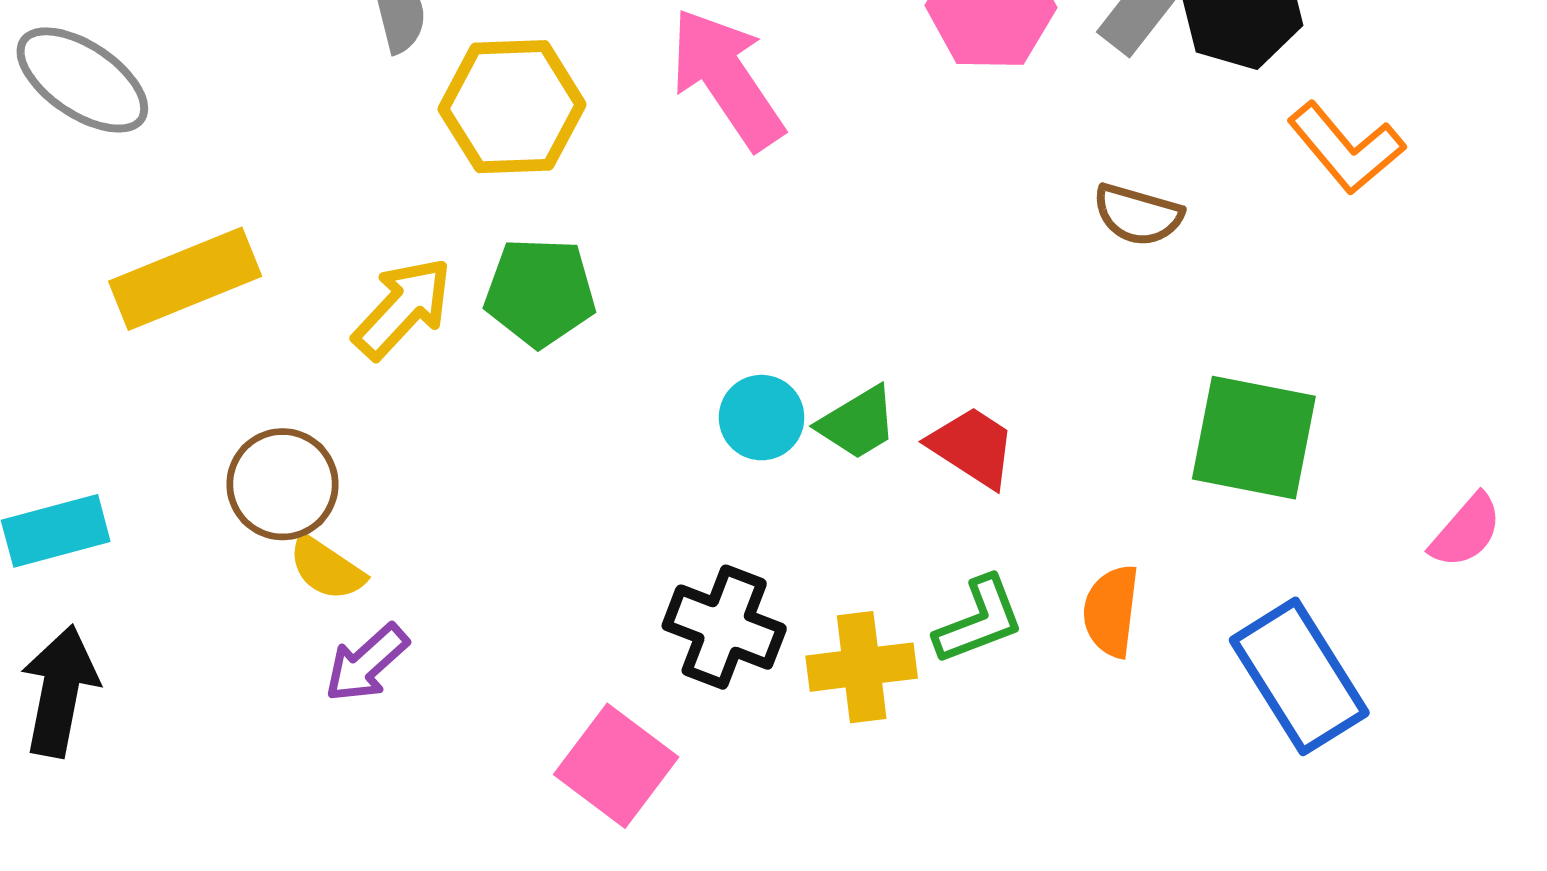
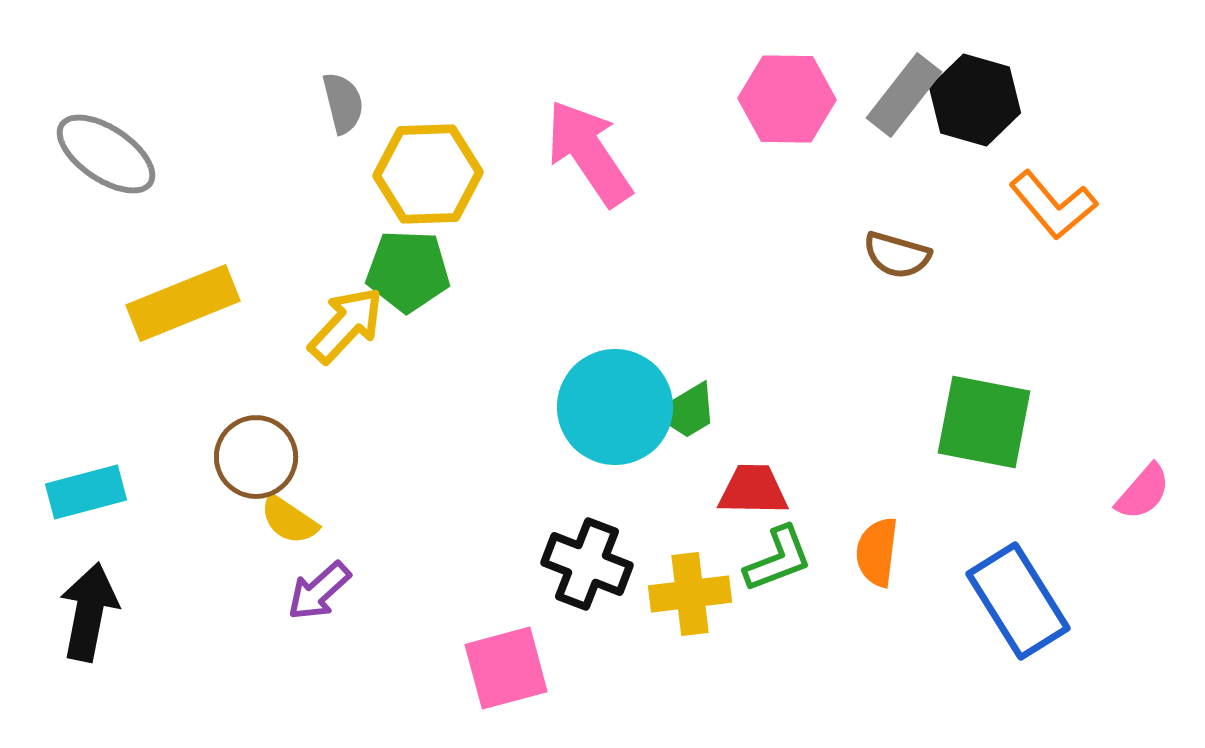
green pentagon: (540, 292) -> (408, 271), moved
cyan circle: (762, 418) -> (615, 407), size x1.8
red trapezoid: (972, 447) -> (753, 490), moved, turned -32
pink square: (616, 766) -> (506, 668), turned 38

